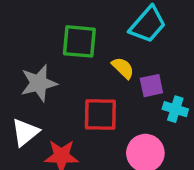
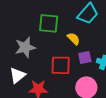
purple square: (151, 86) -> (85, 57), moved

